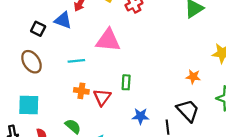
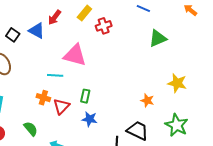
cyan line: (76, 61) -> (55, 75), moved
black trapezoid: (188, 111) -> (138, 131), turned -30
blue star: (140, 116) -> (90, 119), moved

